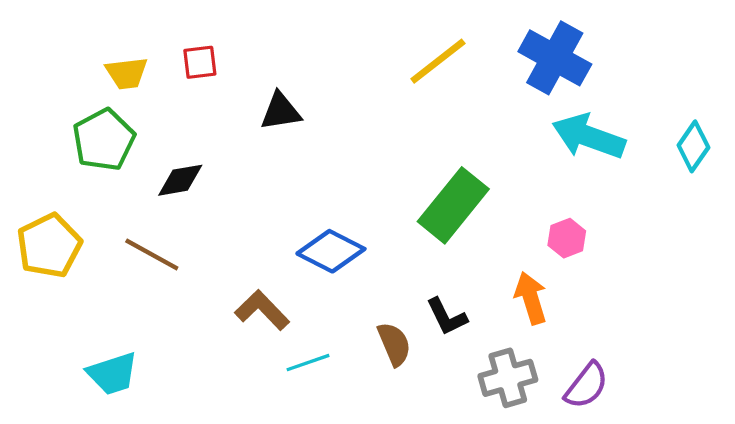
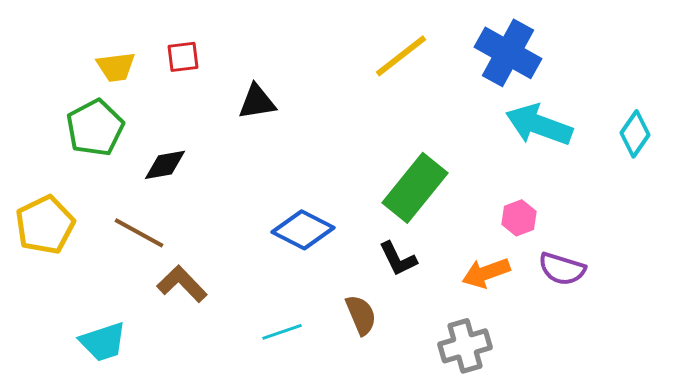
orange arrow: (531, 298) -> (486, 273), turned -93
brown L-shape: (262, 310) -> (182, 284), moved
black L-shape: (447, 317) -> (398, 259), moved
purple semicircle: (586, 386) -> (562, 269), moved, turned 69

